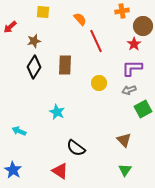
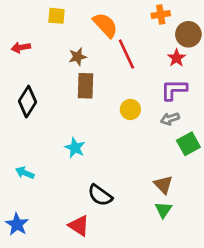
orange semicircle: (80, 19) -> (105, 25), size x1.5
red arrow: (10, 27) -> (21, 47), moved, turned 32
brown star: (34, 41) -> (78, 57), moved
black diamond: (34, 67) -> (27, 102), moved
green triangle: (125, 170) -> (163, 210), moved

